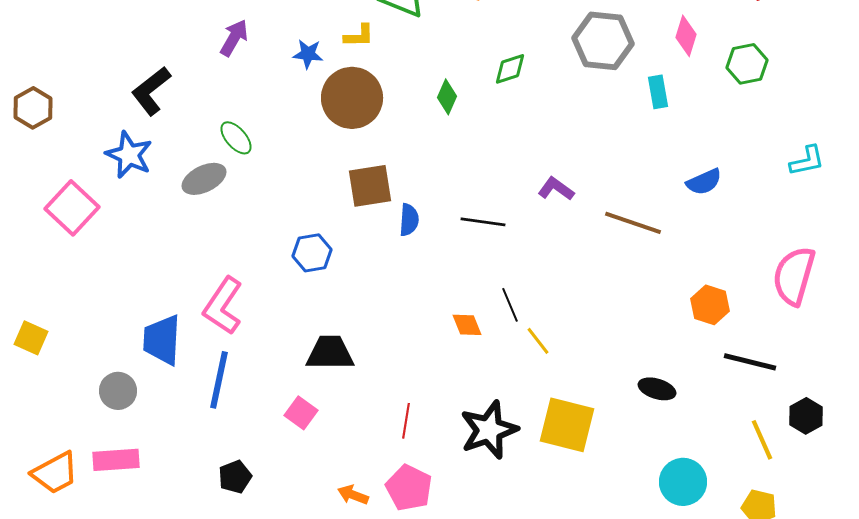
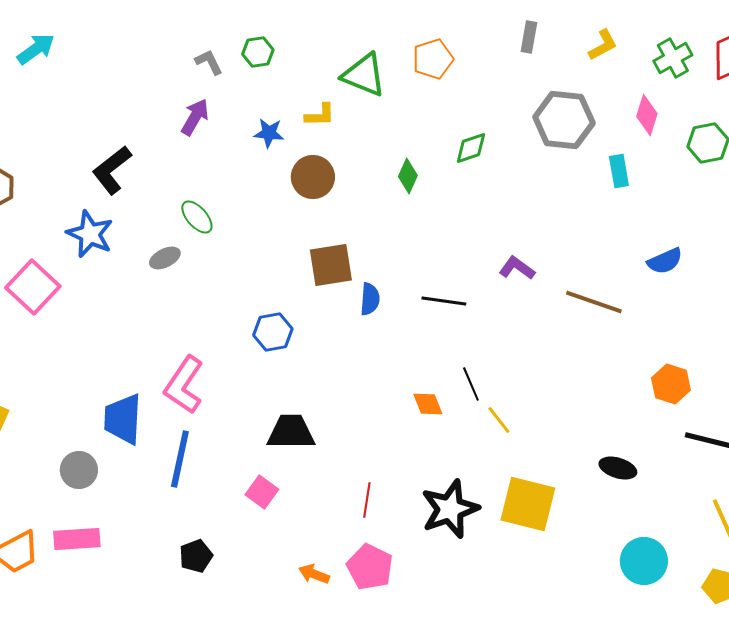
brown circle: (352, 98) -> (313, 177), size x0.7
gray ellipse: (204, 179) -> (165, 258), size x0.7

